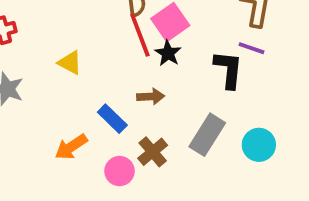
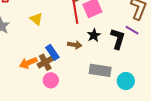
black star: (168, 53) -> (94, 35), moved
gray rectangle: (207, 135) -> (100, 70), turned 55
brown cross: (153, 152) -> (45, 62), moved

